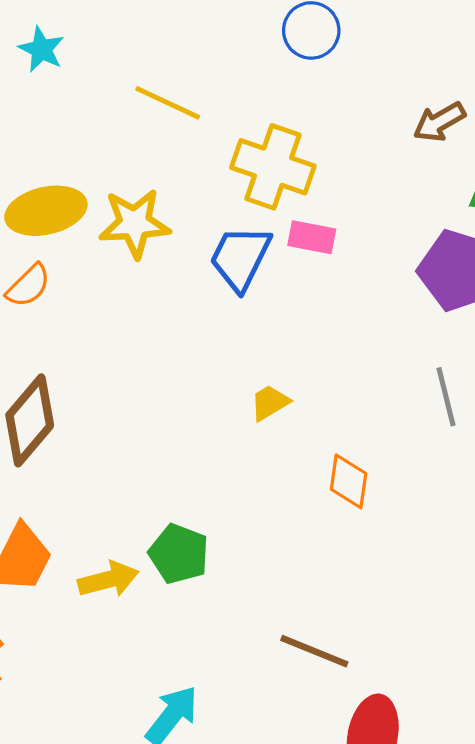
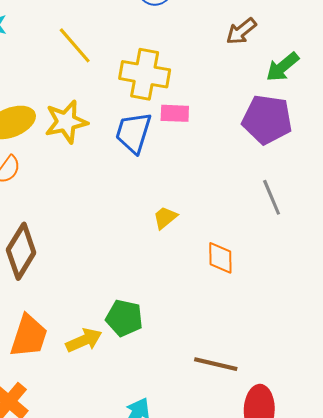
yellow line: (168, 103) -> (75, 45), turned 33

